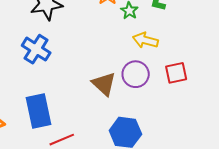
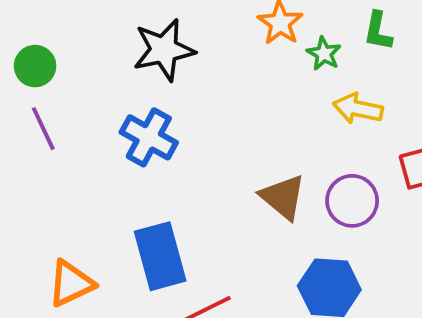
purple circle: (136, 74) -> (352, 201), moved

